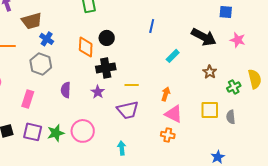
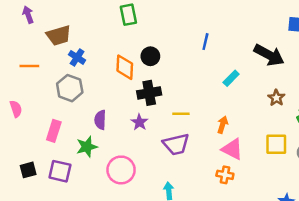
green star: (56, 133) -> (87, 147), moved

